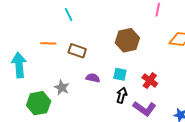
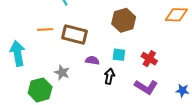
brown rectangle: (77, 51) -> (74, 35), size x1.4
black arrow: (122, 95) -> (109, 76), moved

